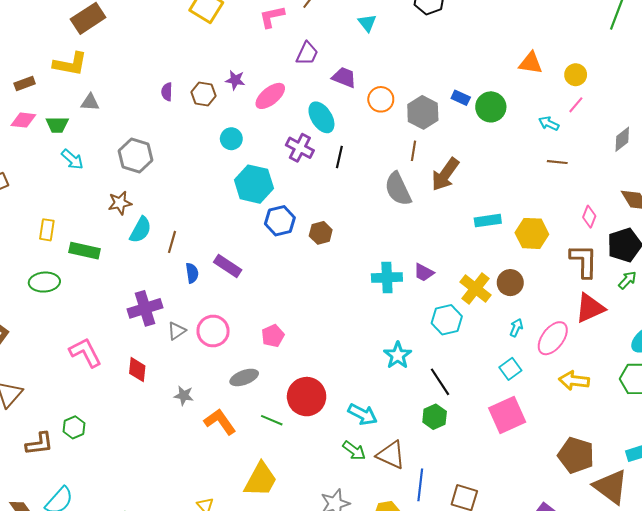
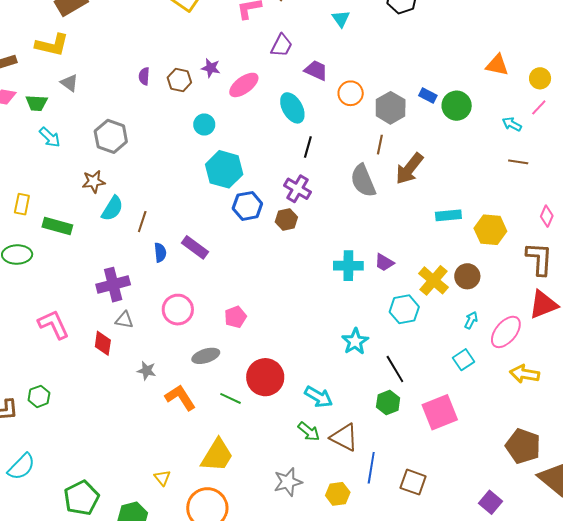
gray triangle: (90, 102) -> (69, 83), turned 30
purple cross: (300, 148) -> (297, 189), moved
gray triangle: (177, 331) -> (124, 320), moved, turned 42
pink square: (507, 415) -> (440, 412), moved

